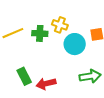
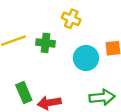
yellow cross: (60, 25) -> (71, 19), moved

